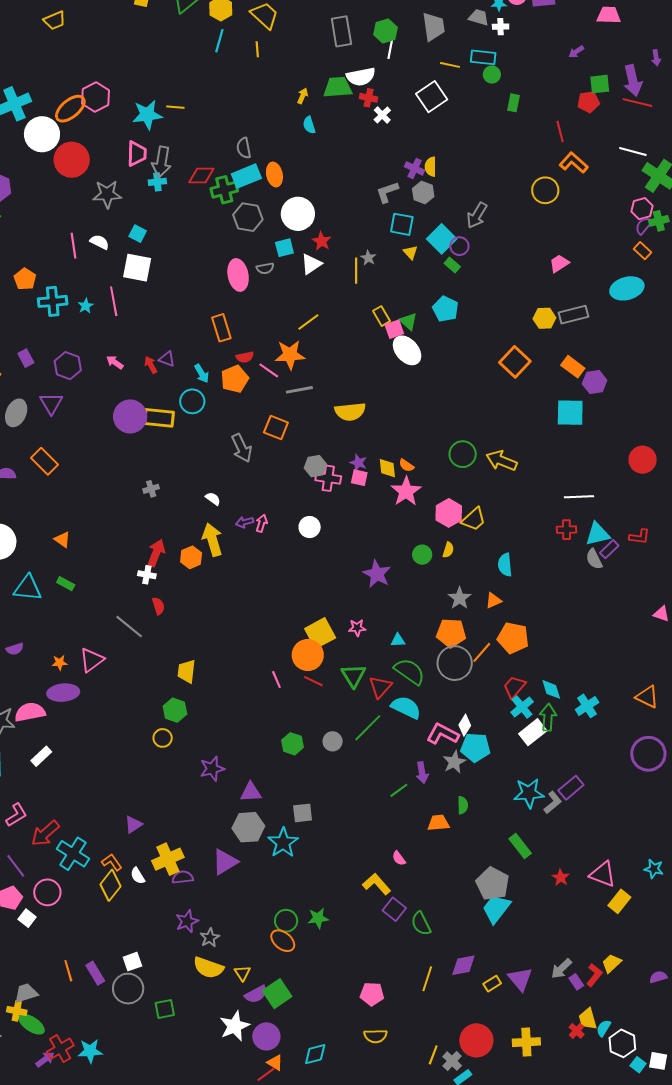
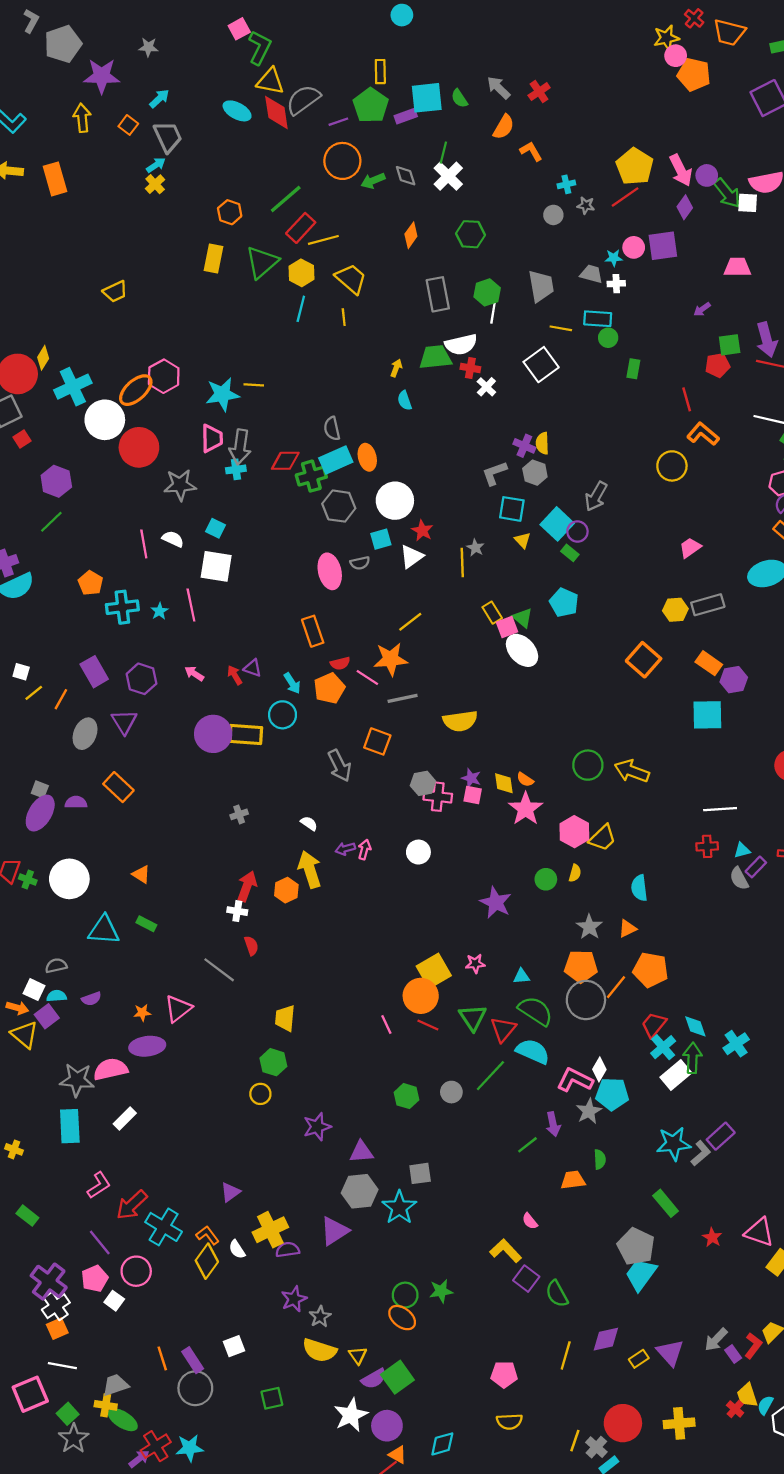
purple rectangle: (26, 358) -> (94, 672), size x1.5
cyan triangle: (597, 534) -> (742, 850), size x0.6
gray circle: (128, 989) -> (195, 1388), moved

